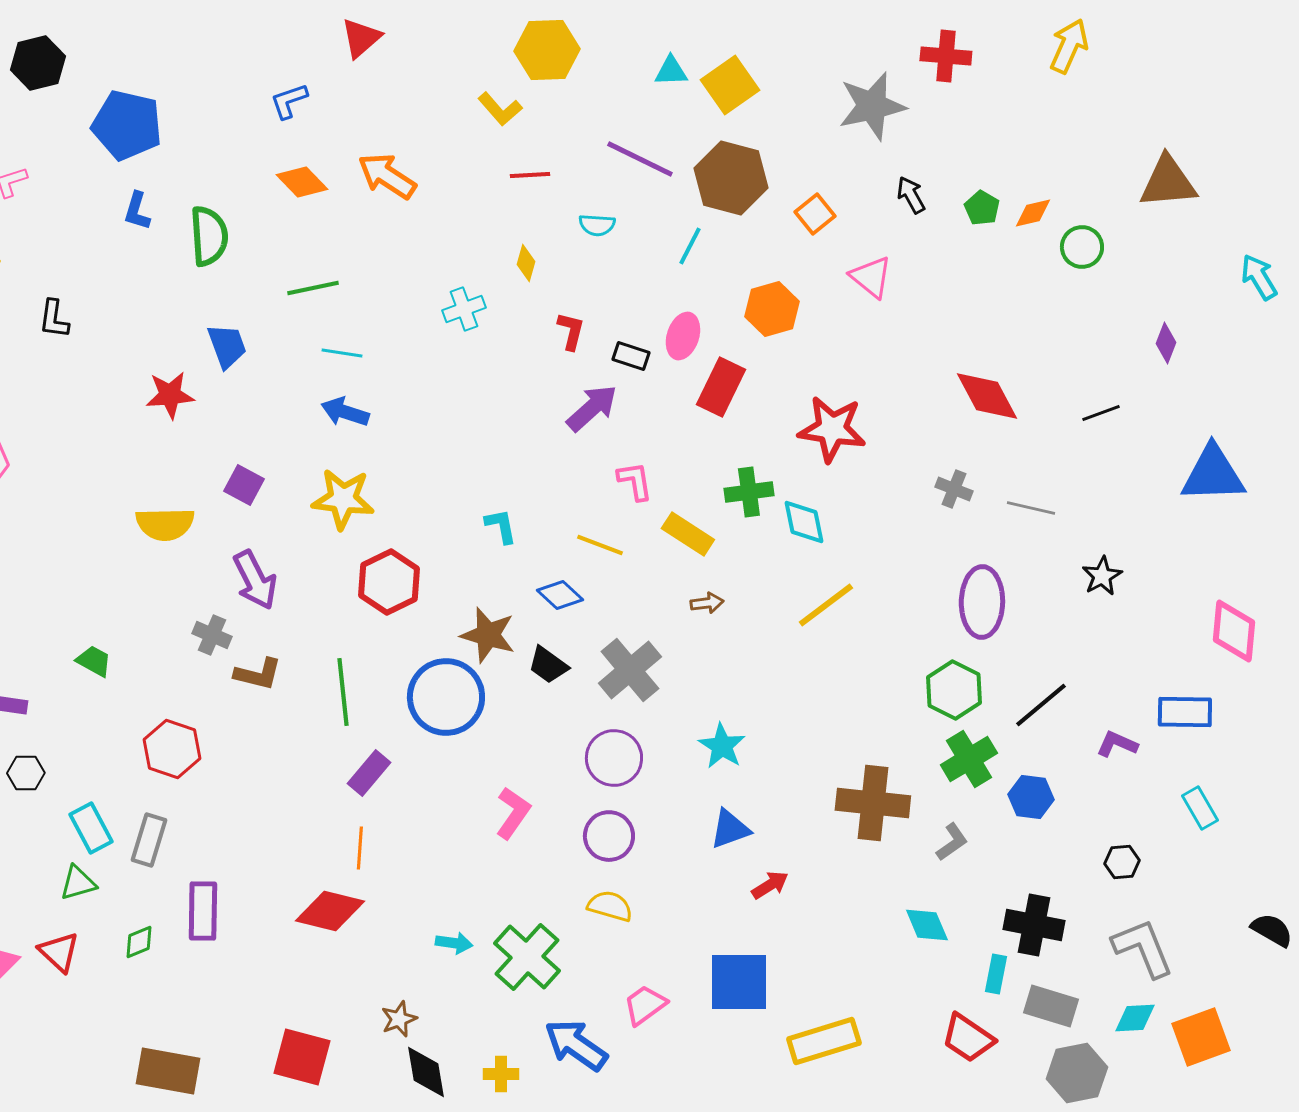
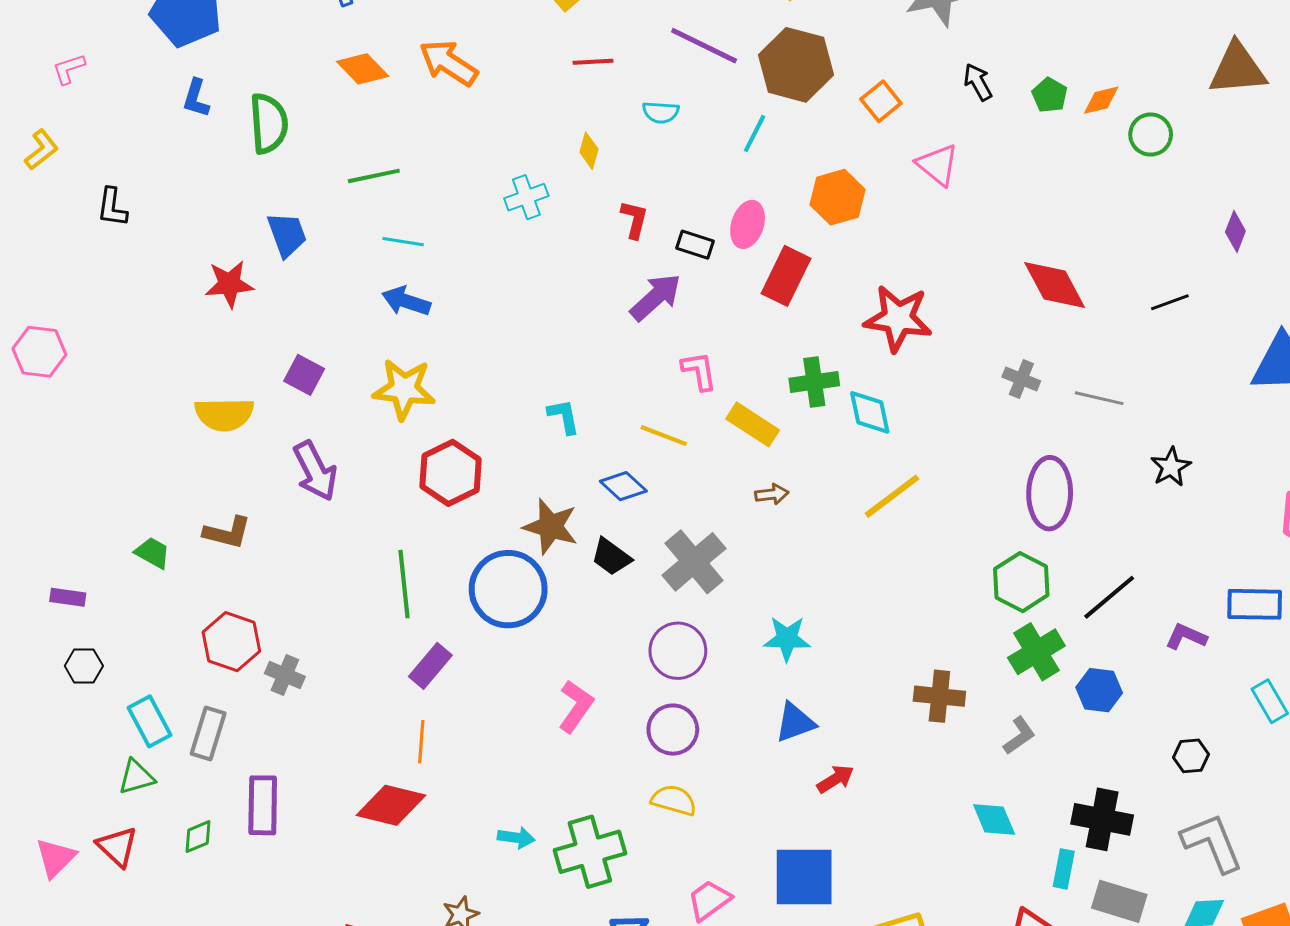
gray cross: (212, 635) -> (285, 675), moved
brown L-shape: (258, 674) -> (227, 533), moved
cyan star: (722, 746) -> (787, 639), turned -30
brown cross: (873, 803) -> (939, 696), size x0.7
green cross: (527, 957) -> (590, 852), turned 32

